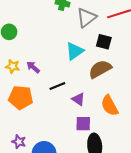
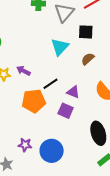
brown semicircle: (100, 69) -> (88, 59), size x0.6
orange pentagon: (21, 98) -> (34, 101), moved
purple square: (83, 124) -> (66, 111), moved, turned 35

